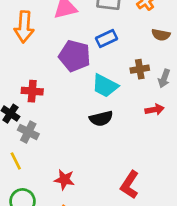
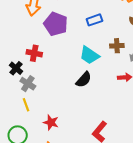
purple pentagon: (75, 56) -> (56, 24), moved
black semicircle: (101, 118) -> (84, 80), turned -42
yellow line: (16, 161) -> (26, 105), moved

